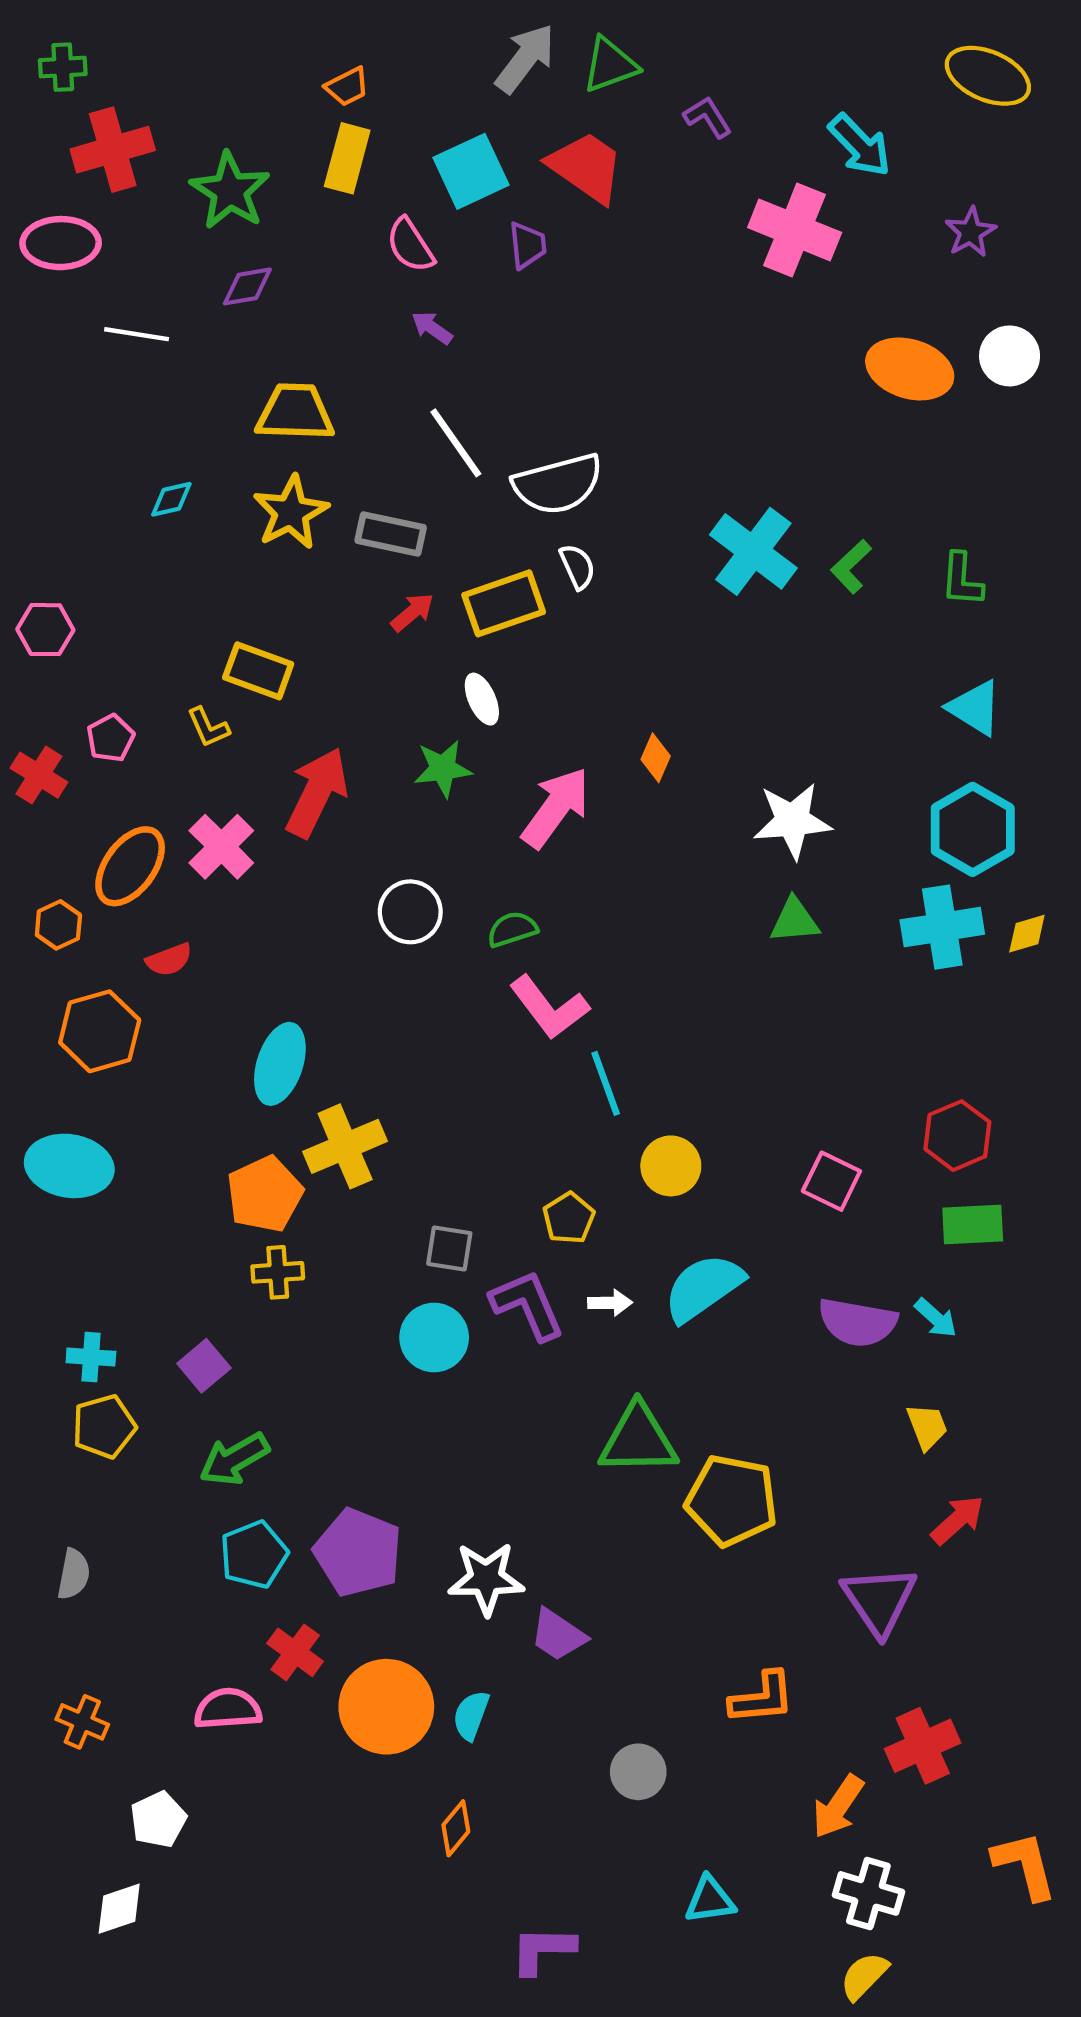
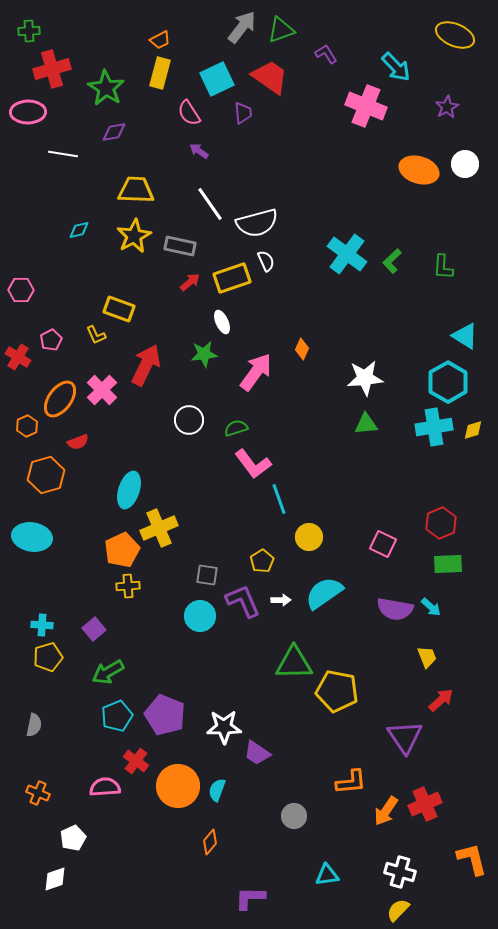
cyan triangle: (975, 708) -> (465, 336), moved
orange arrow: (838, 1807) -> (386, 811), moved

